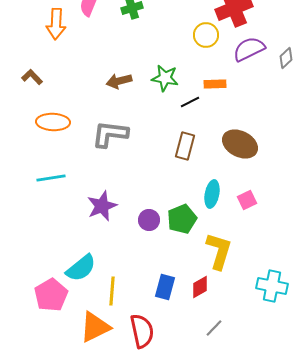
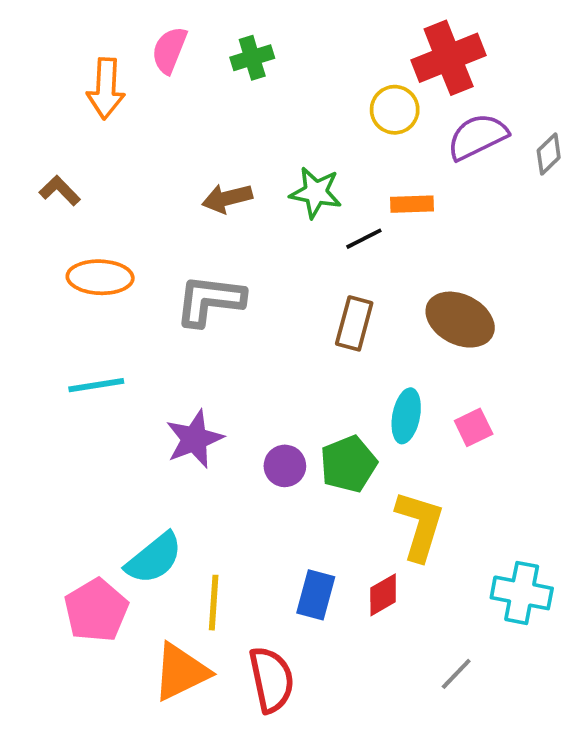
gray line: (214, 328) -> (456, 674), moved

